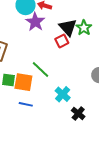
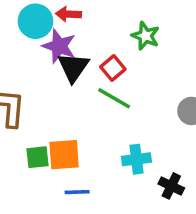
black triangle: (68, 27) -> (73, 67), moved, turned 30
green line: (41, 69) -> (114, 98), moved
cyan cross: (63, 94) -> (136, 159), turned -35

